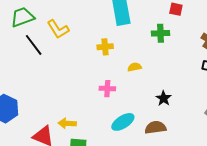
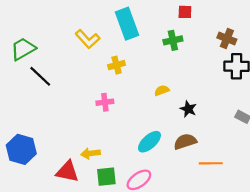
yellow L-shape: (58, 29) -> (88, 39), moved
yellow semicircle: (135, 67) -> (162, 90), moved
pink cross: (107, 89) -> (105, 102), moved

